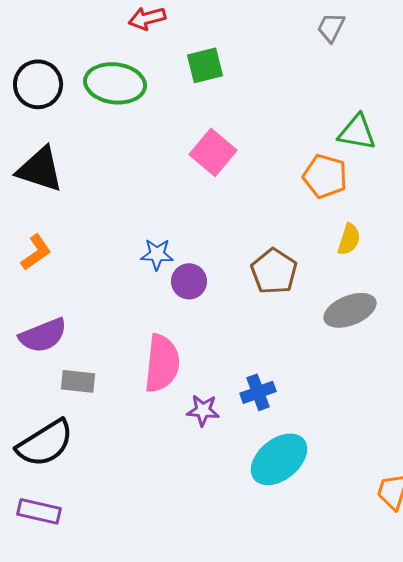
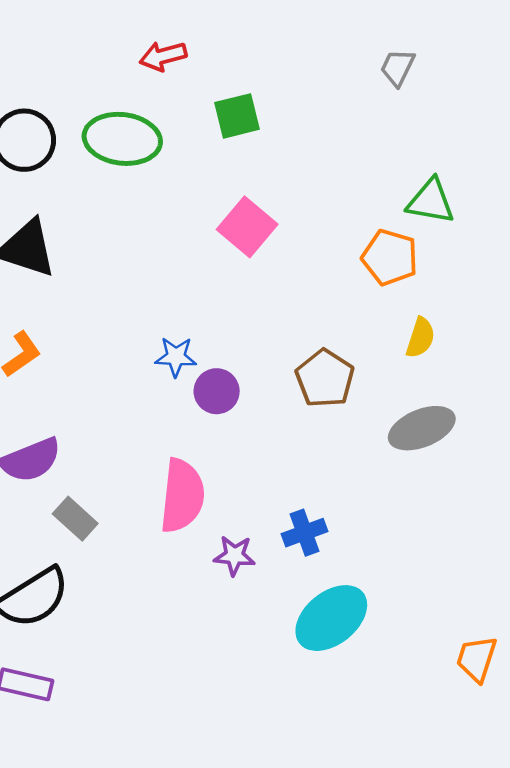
gray rectangle: (78, 381) -> (75, 519), turned 36

